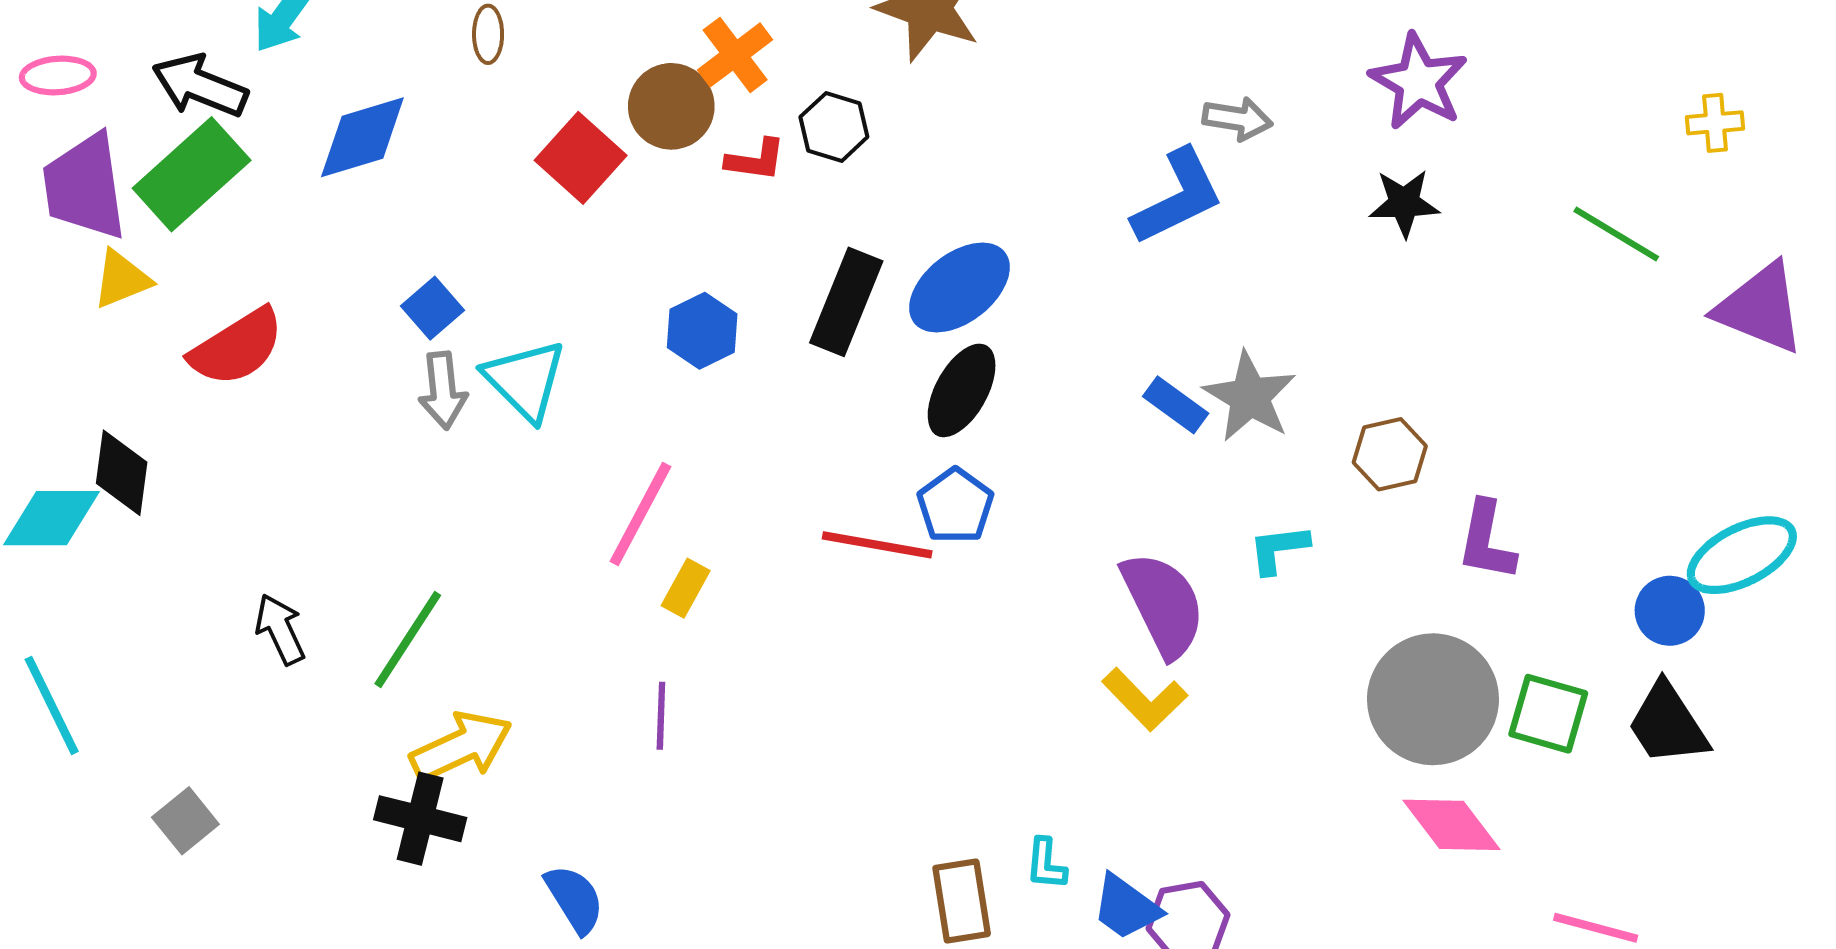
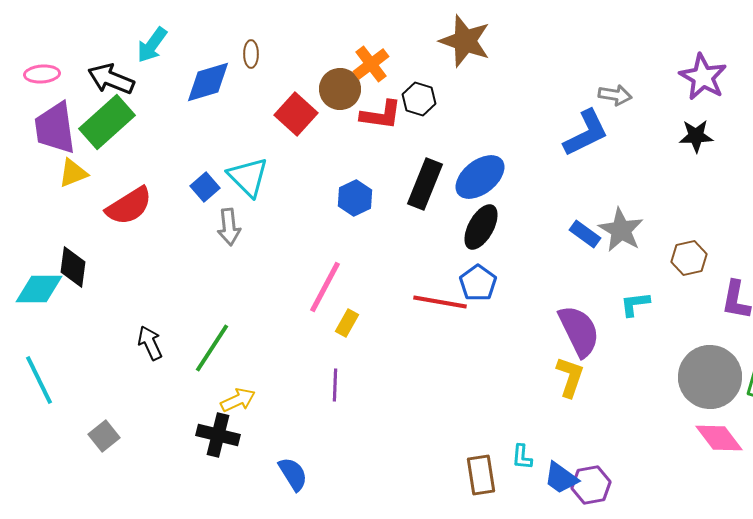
blue diamond: (362, 137) -> (208, 82), moved
red L-shape: (756, 160) -> (381, 115), size x1.4
blue square: (432, 308) -> (205, 187), moved
cyan triangle: (525, 380) -> (248, 177), moved
yellow L-shape: (1145, 699) -> (570, 377), turned -117
yellow arrow: (461, 747) -> (238, 400), size x0.7

